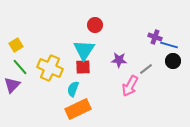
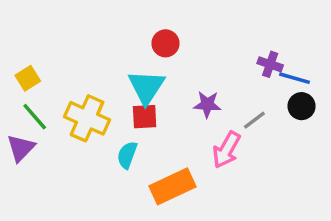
orange rectangle: (78, 109) -> (172, 186), moved

